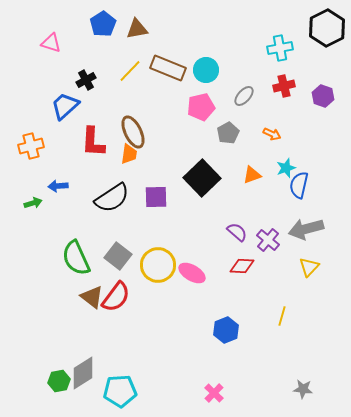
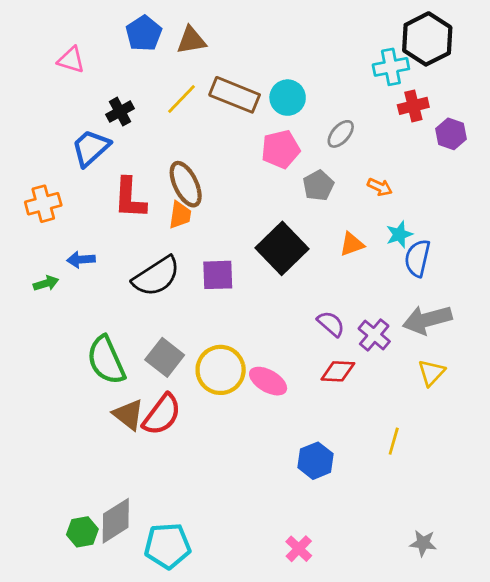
black hexagon: (327, 28) -> (427, 39), moved
red cross: (284, 86) -> (413, 106), moved

